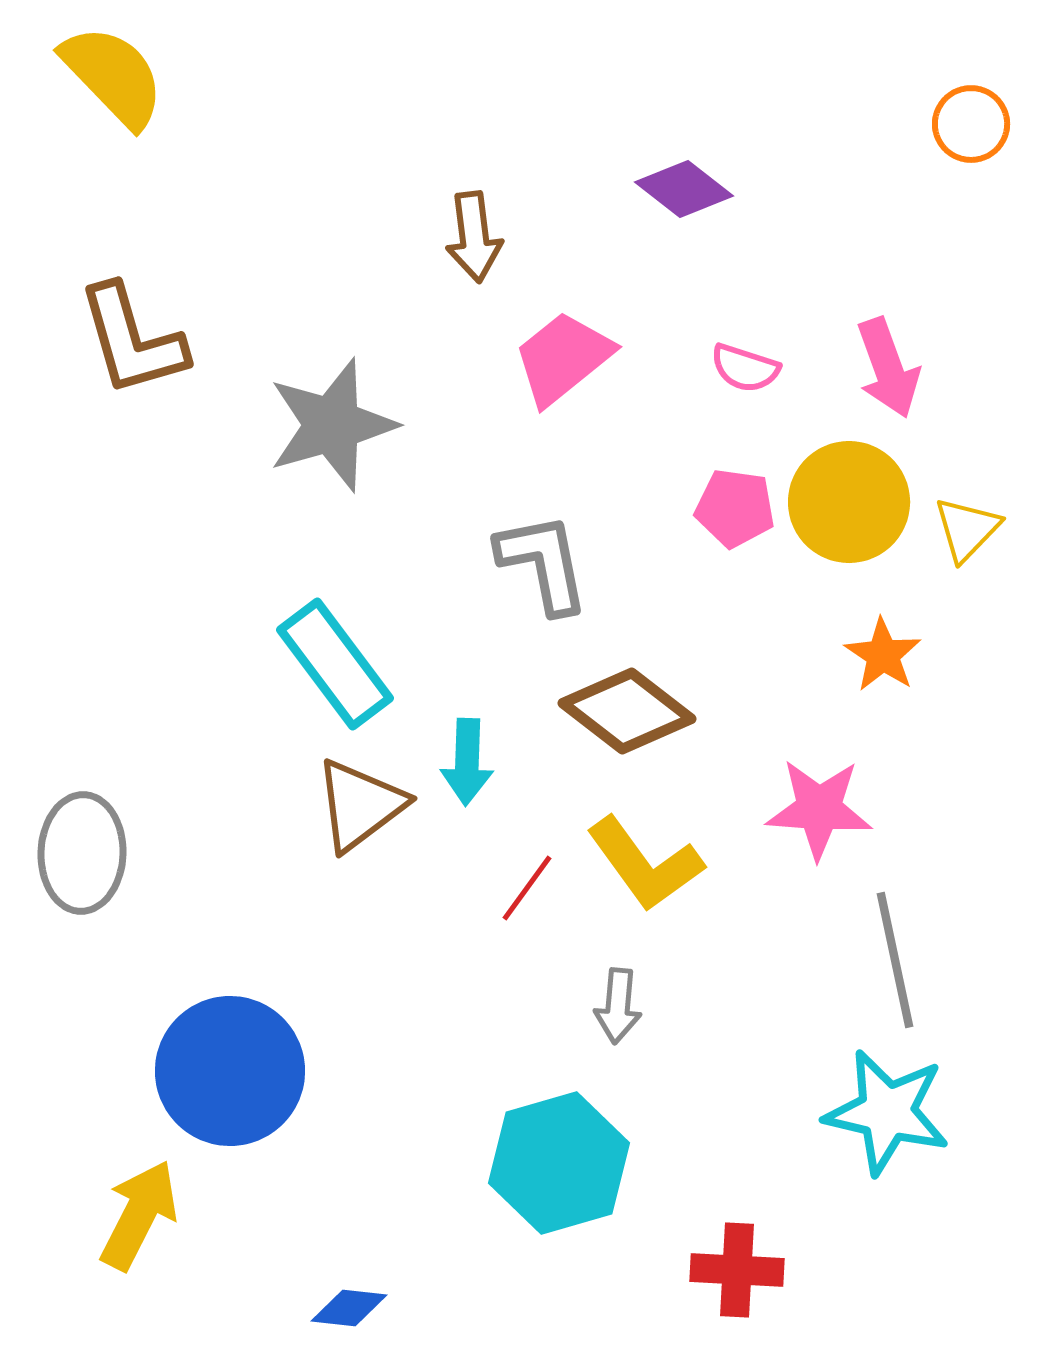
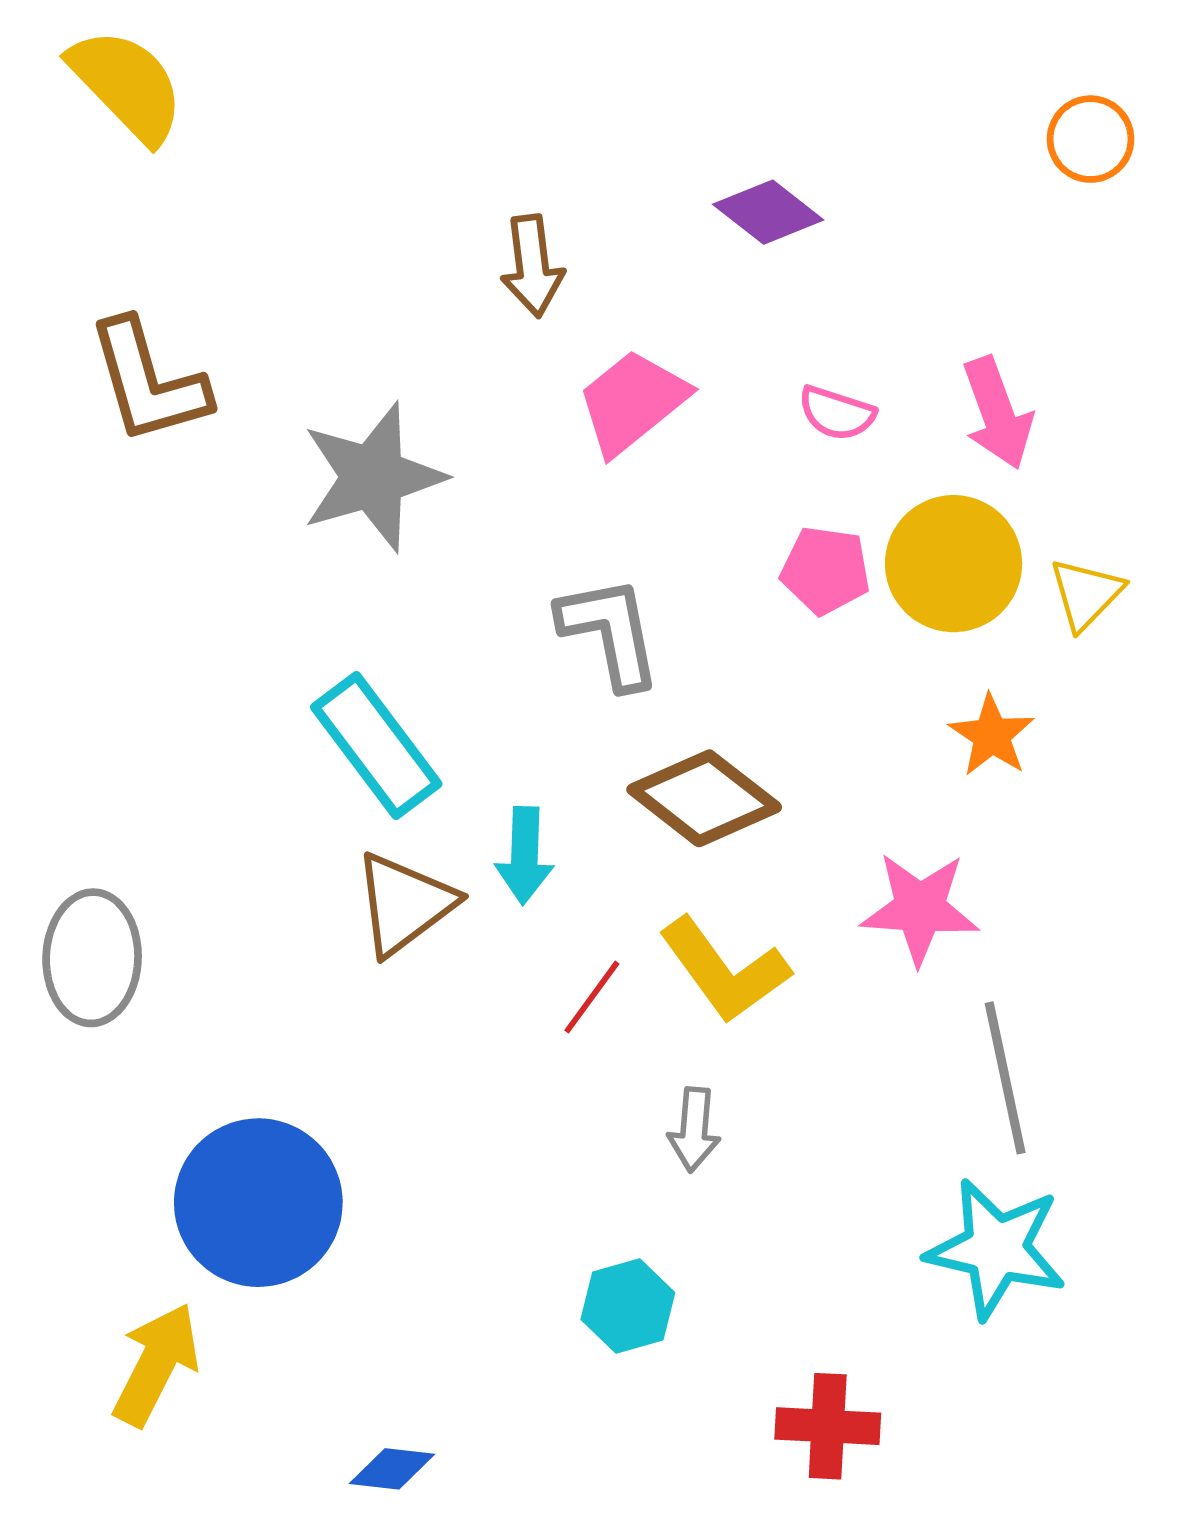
cyan hexagon: (559, 1163) -> (628, 1306), size x0.6

